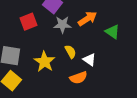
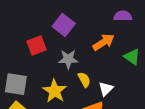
gray star: (62, 25) -> (68, 59), moved
white triangle: (89, 60) -> (106, 89), turned 40

